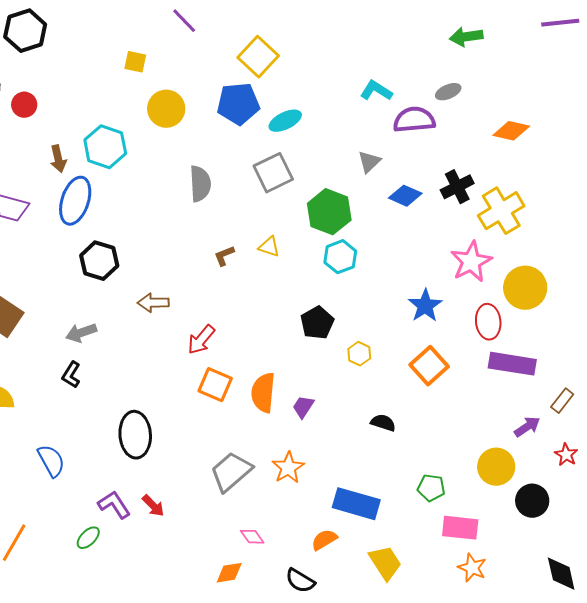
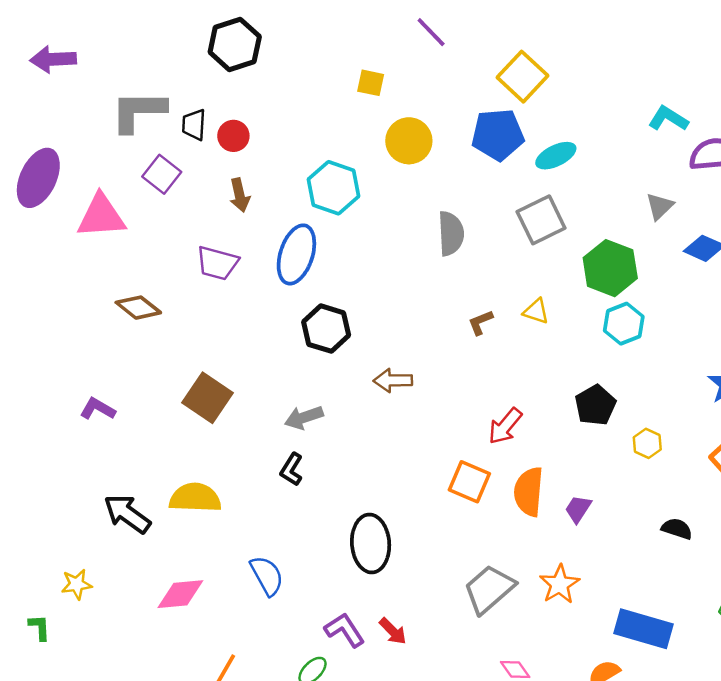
brown arrow: (58, 159) -> (240, 195), moved
red arrow: (201, 340) -> (505, 426), moved

